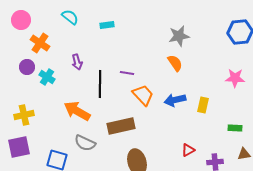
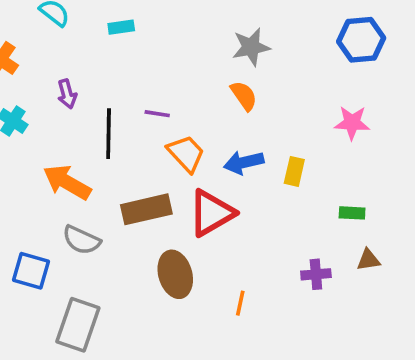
red triangle: (188, 150) -> (211, 213), moved, size x2.0

